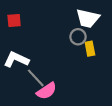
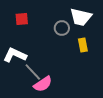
red square: (14, 20) -> (22, 19), moved
gray circle: (78, 37) -> (62, 28), moved

